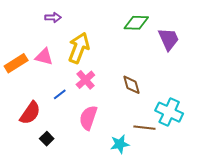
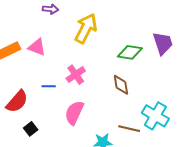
green diamond: (136, 23) -> (130, 52), moved
yellow arrow: (79, 48) -> (86, 28), moved
blue line: (60, 94) -> (49, 86), turned 32

